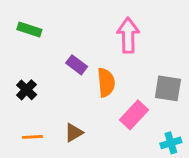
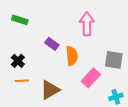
brown triangle: (74, 133) -> (50, 90), size x1.5
orange line: (32, 137) -> (22, 81), moved

